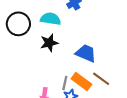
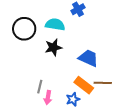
brown line: (101, 79) -> (103, 83), turned -36
gray line: (65, 83) -> (40, 87), moved

